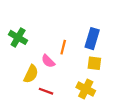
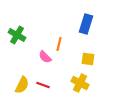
blue rectangle: (92, 39) -> (86, 24), moved
yellow semicircle: (31, 74) -> (22, 85), moved

